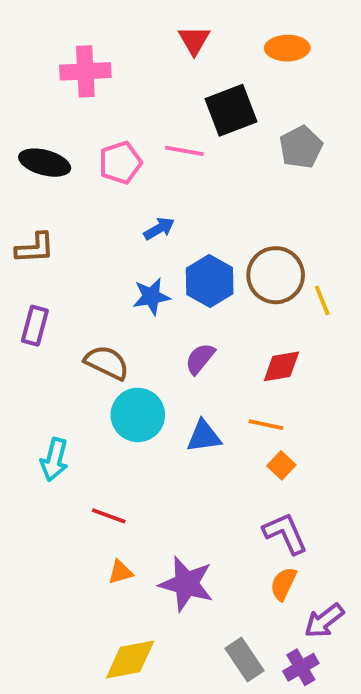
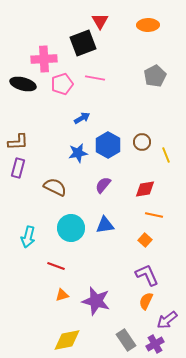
pink cross: (85, 71) -> (44, 59), moved
black square: (231, 110) -> (83, 43), moved
brown L-shape: (35, 248) -> (18, 142), moved
brown circle: (276, 275) -> (142, 142), size x0.6
cyan circle: (138, 415) -> (71, 228), moved
orange line: (266, 425) -> (154, 215), moved

